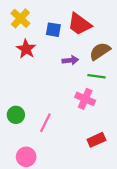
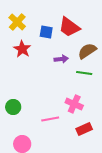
pink cross: (85, 99) -> (74, 104), moved
pink line: (45, 123) -> (50, 119), moved, turned 54

